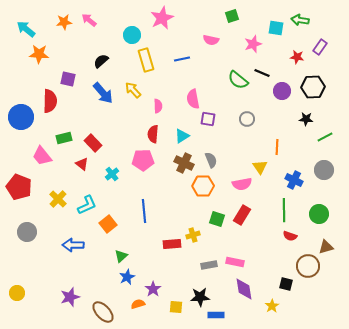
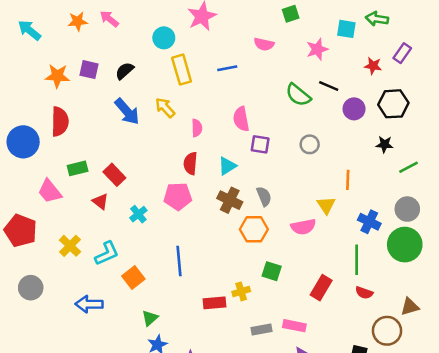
orange star: (39, 54) -> (57, 76), moved
purple square: (68, 79) -> (89, 70), moved
green circle: (319, 214) -> (405, 245), moved, size x1.4
red rectangle: (242, 215) -> (321, 288), moved

